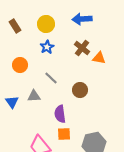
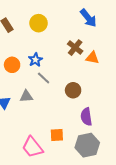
blue arrow: (82, 19) -> (88, 18), moved, turned -126
blue star: (47, 47) -> (35, 60), moved
purple semicircle: (60, 114) -> (86, 117), moved

